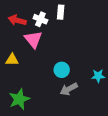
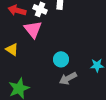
yellow triangle: (12, 60) -> (12, 49), turned 32

